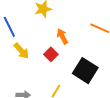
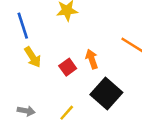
orange arrow: (62, 36) -> (92, 59), moved

